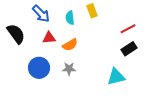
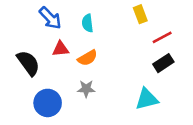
yellow rectangle: (92, 11) -> (140, 14), moved
black semicircle: (16, 34) -> (28, 63), moved
blue circle: (39, 68) -> (48, 103), moved

